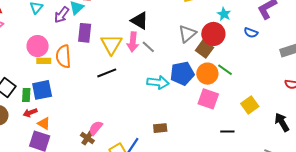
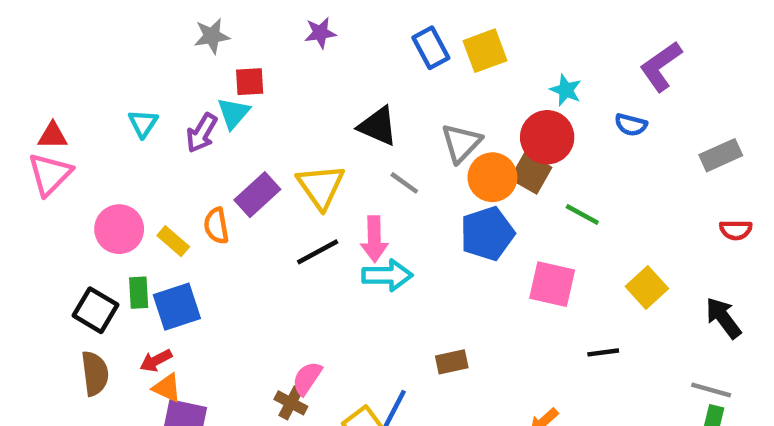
purple rectangle: (85, 33) -> (257, 195), moved, turned 48
gray triangle: (187, 34) -> (461, 143), moved
pink arrow: (133, 42) -> (374, 239), moved
pink circle: (38, 46) -> (119, 229), moved
orange semicircle: (63, 56) -> (216, 226), size x0.7
yellow rectangle: (44, 61) -> (173, 241), turned 48
orange circle: (207, 74) -> (492, 177), moved
cyan arrow: (158, 82) -> (387, 275), moved
green rectangle: (26, 95) -> (139, 293), moved
orange triangle: (44, 123) -> (167, 388), moved

